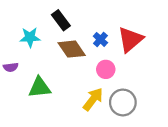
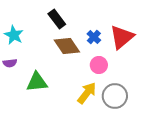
cyan star: (30, 37) -> (14, 35), moved, turned 30

